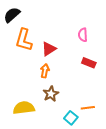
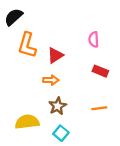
orange arrow: (45, 71) -> (51, 80), turned 80
orange line: (88, 108) -> (99, 108), moved
cyan square: (71, 118) -> (61, 133), moved

